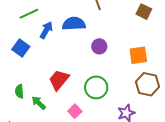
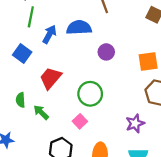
green line: (29, 14) -> (31, 17), turned -54
red trapezoid: (59, 80) -> (50, 78), moved
green circle: (96, 87) -> (90, 94), moved

